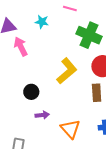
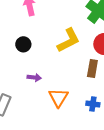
black circle: (31, 92) -> (23, 44), moved

